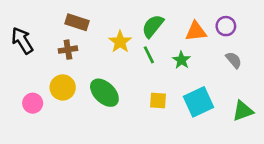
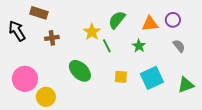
brown rectangle: (77, 22) -> (39, 13), moved
green line: (149, 55) -> (107, 46), moved
yellow circle: (63, 87) -> (46, 97), moved
pink circle: (33, 103) -> (25, 79), size x1.6

